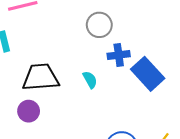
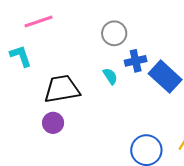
cyan semicircle: (90, 80) -> (110, 76), moved

